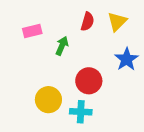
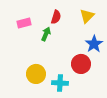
red semicircle: (87, 22) -> (56, 17), moved
red circle: (89, 81) -> (81, 64), moved

